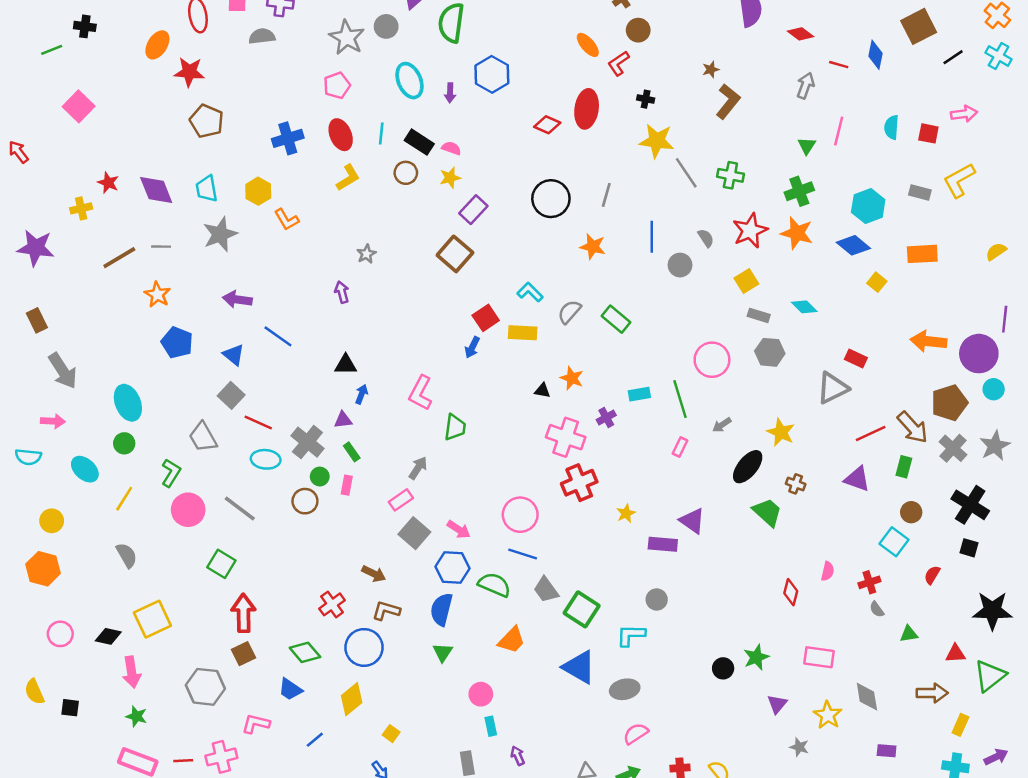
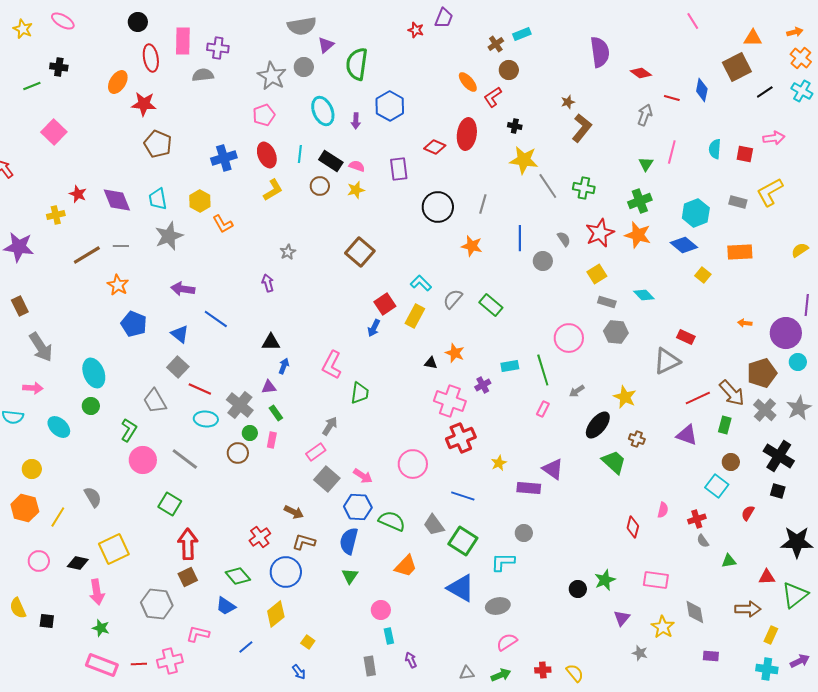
purple rectangle: (473, 210) -> (399, 169), moved, turned -50
yellow rectangle: (523, 333) -> (415, 316), turned -65
orange arrow: (928, 341) -> (745, 323), size x0.5
yellow line: (124, 499) -> (58, 517), moved
blue line: (523, 554) -> (463, 496), moved

